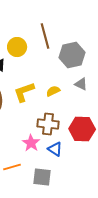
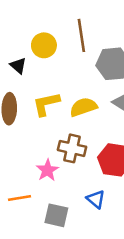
yellow semicircle: (53, 91) -> (83, 107), size x1.5
blue triangle: (55, 149) -> (96, 199), moved

